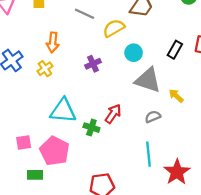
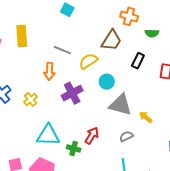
orange arrow: (53, 42) -> (49, 71), moved
black rectangle: (175, 50) -> (138, 61), moved
purple cross: (93, 64) -> (72, 93), size x1.5

